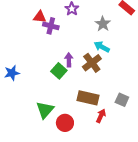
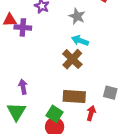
purple arrow: (69, 60) -> (23, 87), moved
green square: (59, 71) -> (55, 114), moved
green triangle: (45, 110) -> (16, 112), moved

